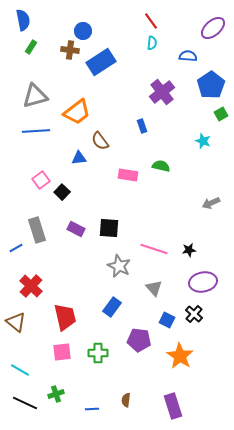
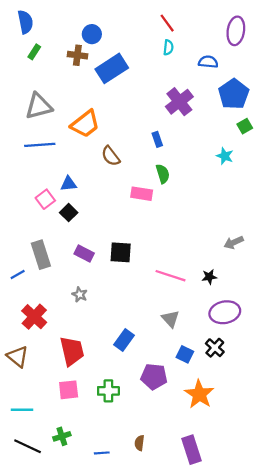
purple ellipse: (213, 28) -> (236, 31), turned -40
blue triangle: (79, 158) -> (69, 184), moved
green semicircle: (161, 166) -> (163, 174), moved, turned 60
gray arrow: (211, 203) -> (234, 242), moved
gray star: (119, 266) -> (80, 295), moved, size x0.6
cyan line: (20, 370) -> (22, 410), turned -30

